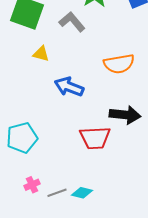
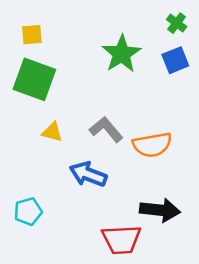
gray L-shape: (72, 22) -> (106, 129), moved
cyan pentagon: (22, 138) -> (28, 211), moved, size x0.7

